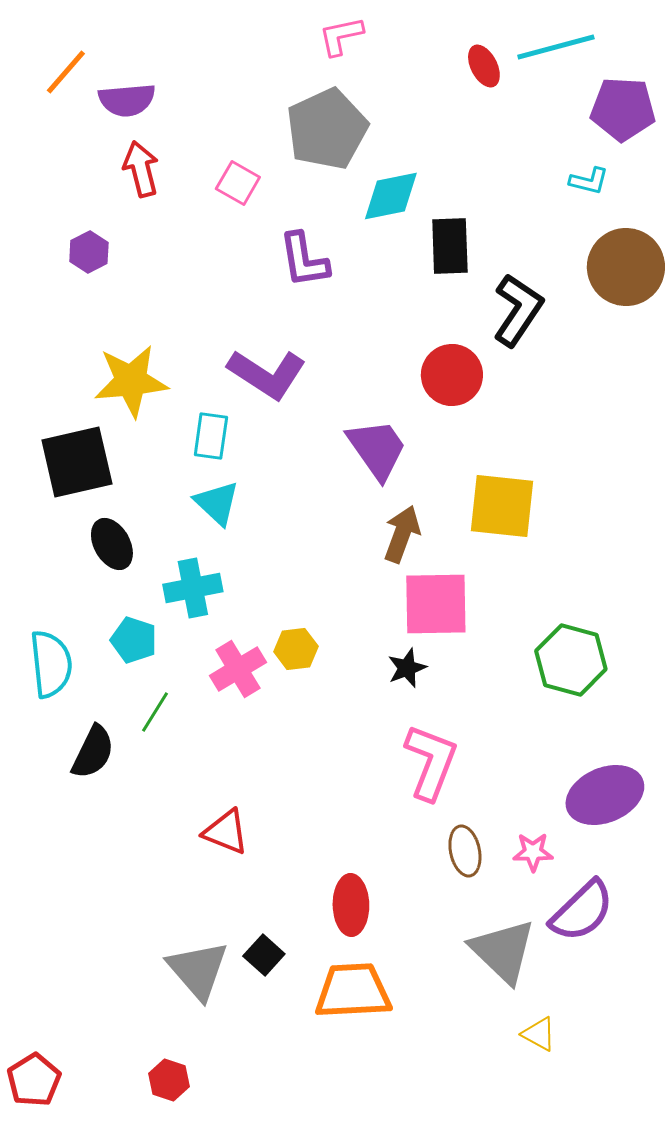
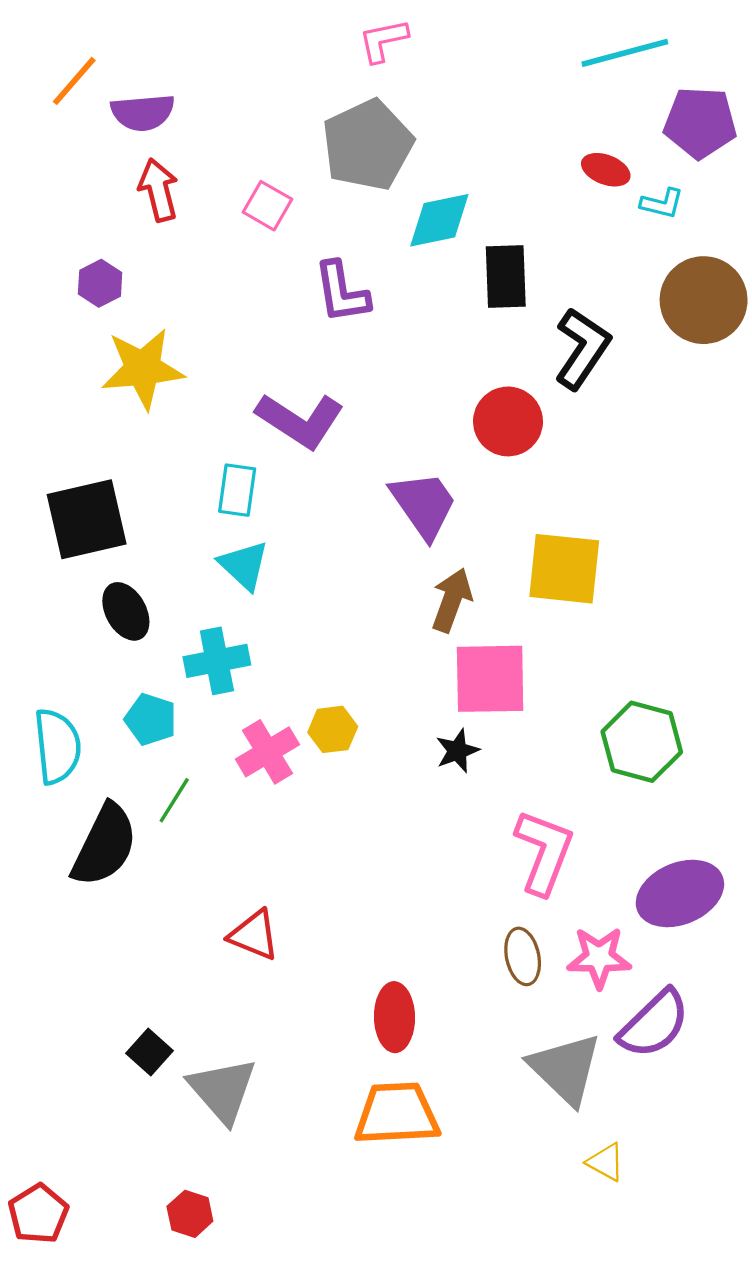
red ellipse: (484, 66) -> (606, 170), moved, turned -42
yellow star: (131, 381) -> (143, 369), moved
black semicircle: (93, 752) -> (105, 845), size x1.4
pink L-shape: (431, 762) -> (544, 852), moved
pink star: (533, 852) -> (599, 958), size x1.4
black square: (264, 955) -> (149, 1052), moved

